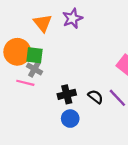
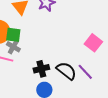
black semicircle: (96, 97) -> (66, 71), size x1.5

